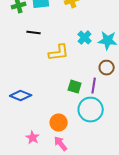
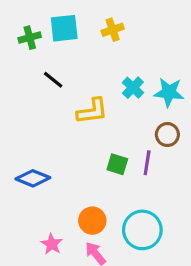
black line: (34, 33) -> (53, 80), turned 32
cyan circle: (91, 110) -> (142, 230), moved

